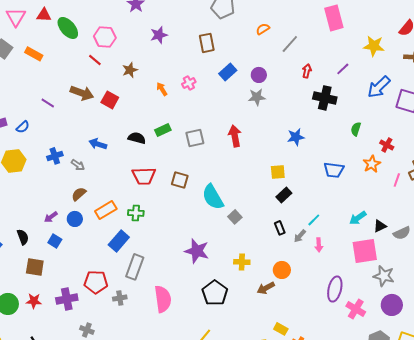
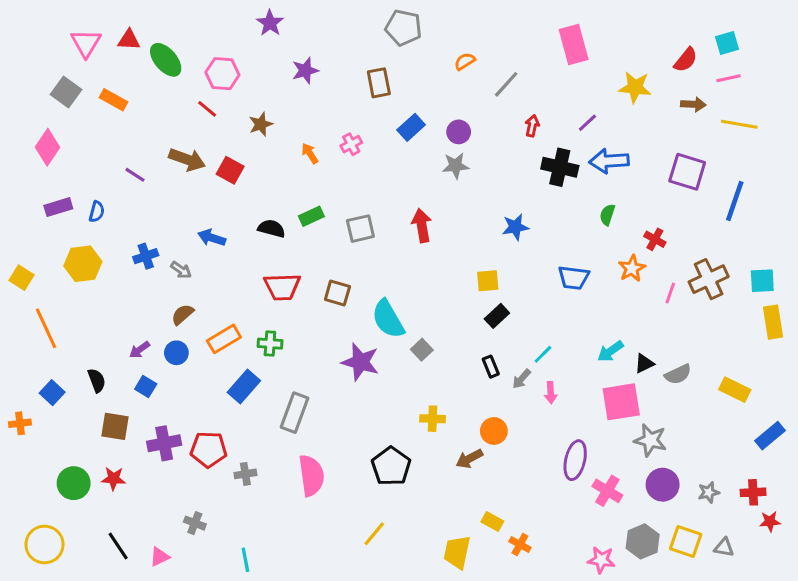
blue arrow: (379, 87) -> (609, 161), moved, turned 40
blue semicircle: (23, 127) -> (97, 212), turned -32
purple star: (197, 251) -> (360, 362), moved
gray rectangle: (135, 267) -> (294, 413), moved
purple cross: (67, 299) -> (164, 443), moved

